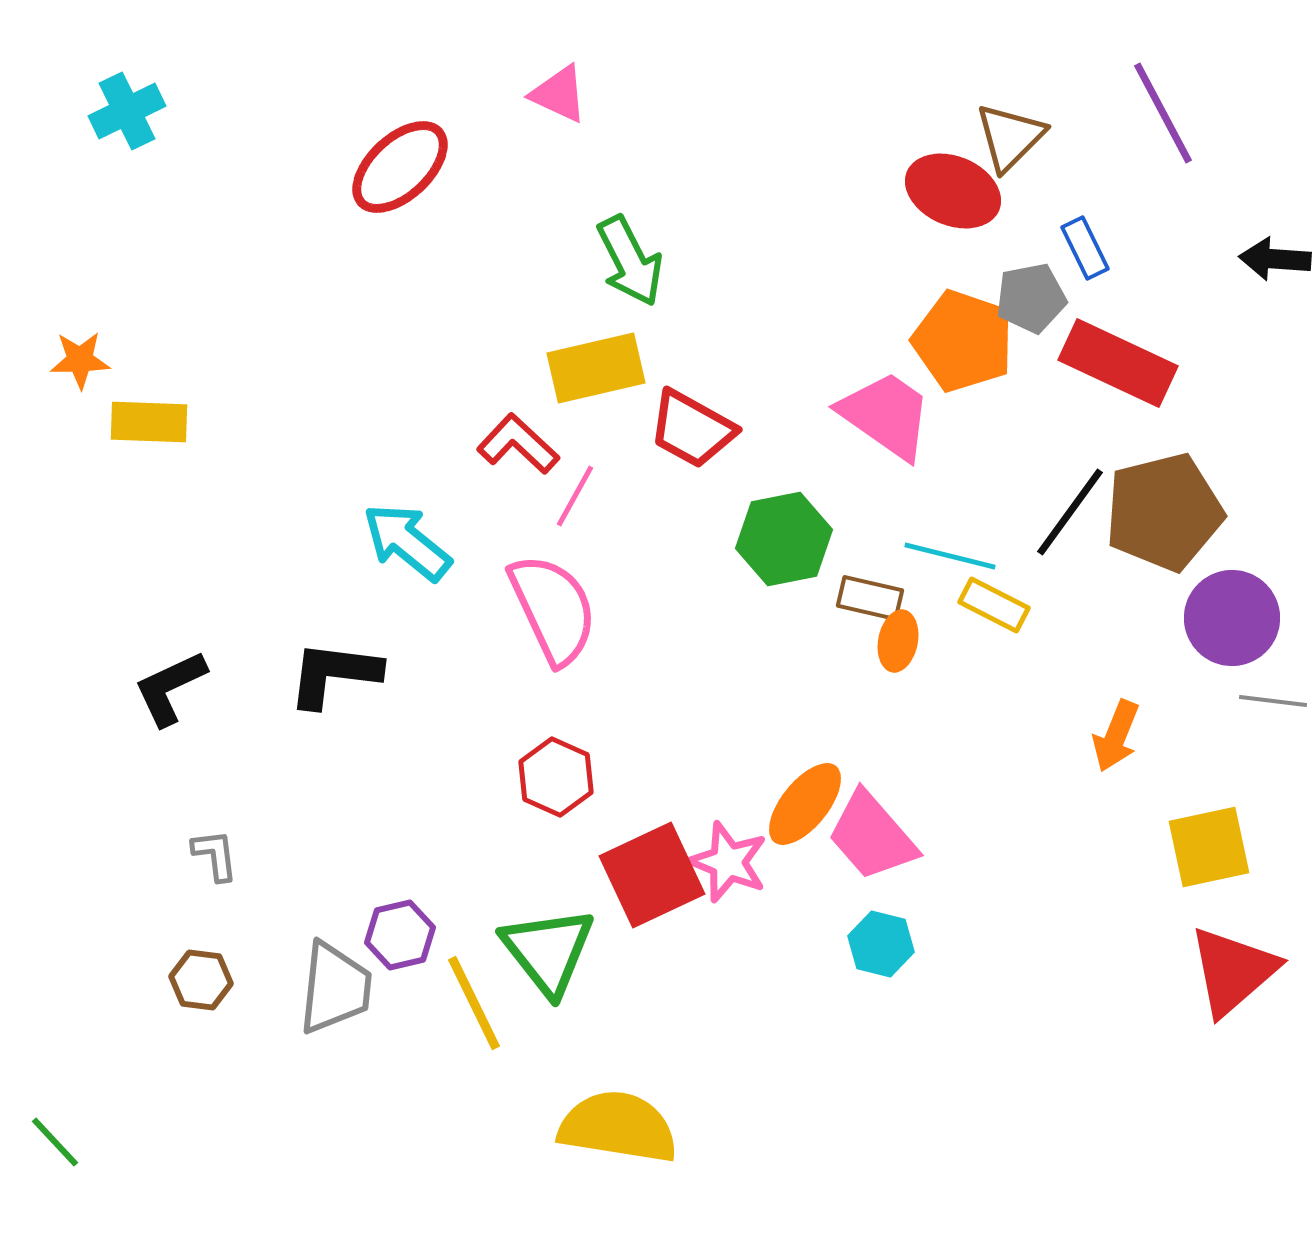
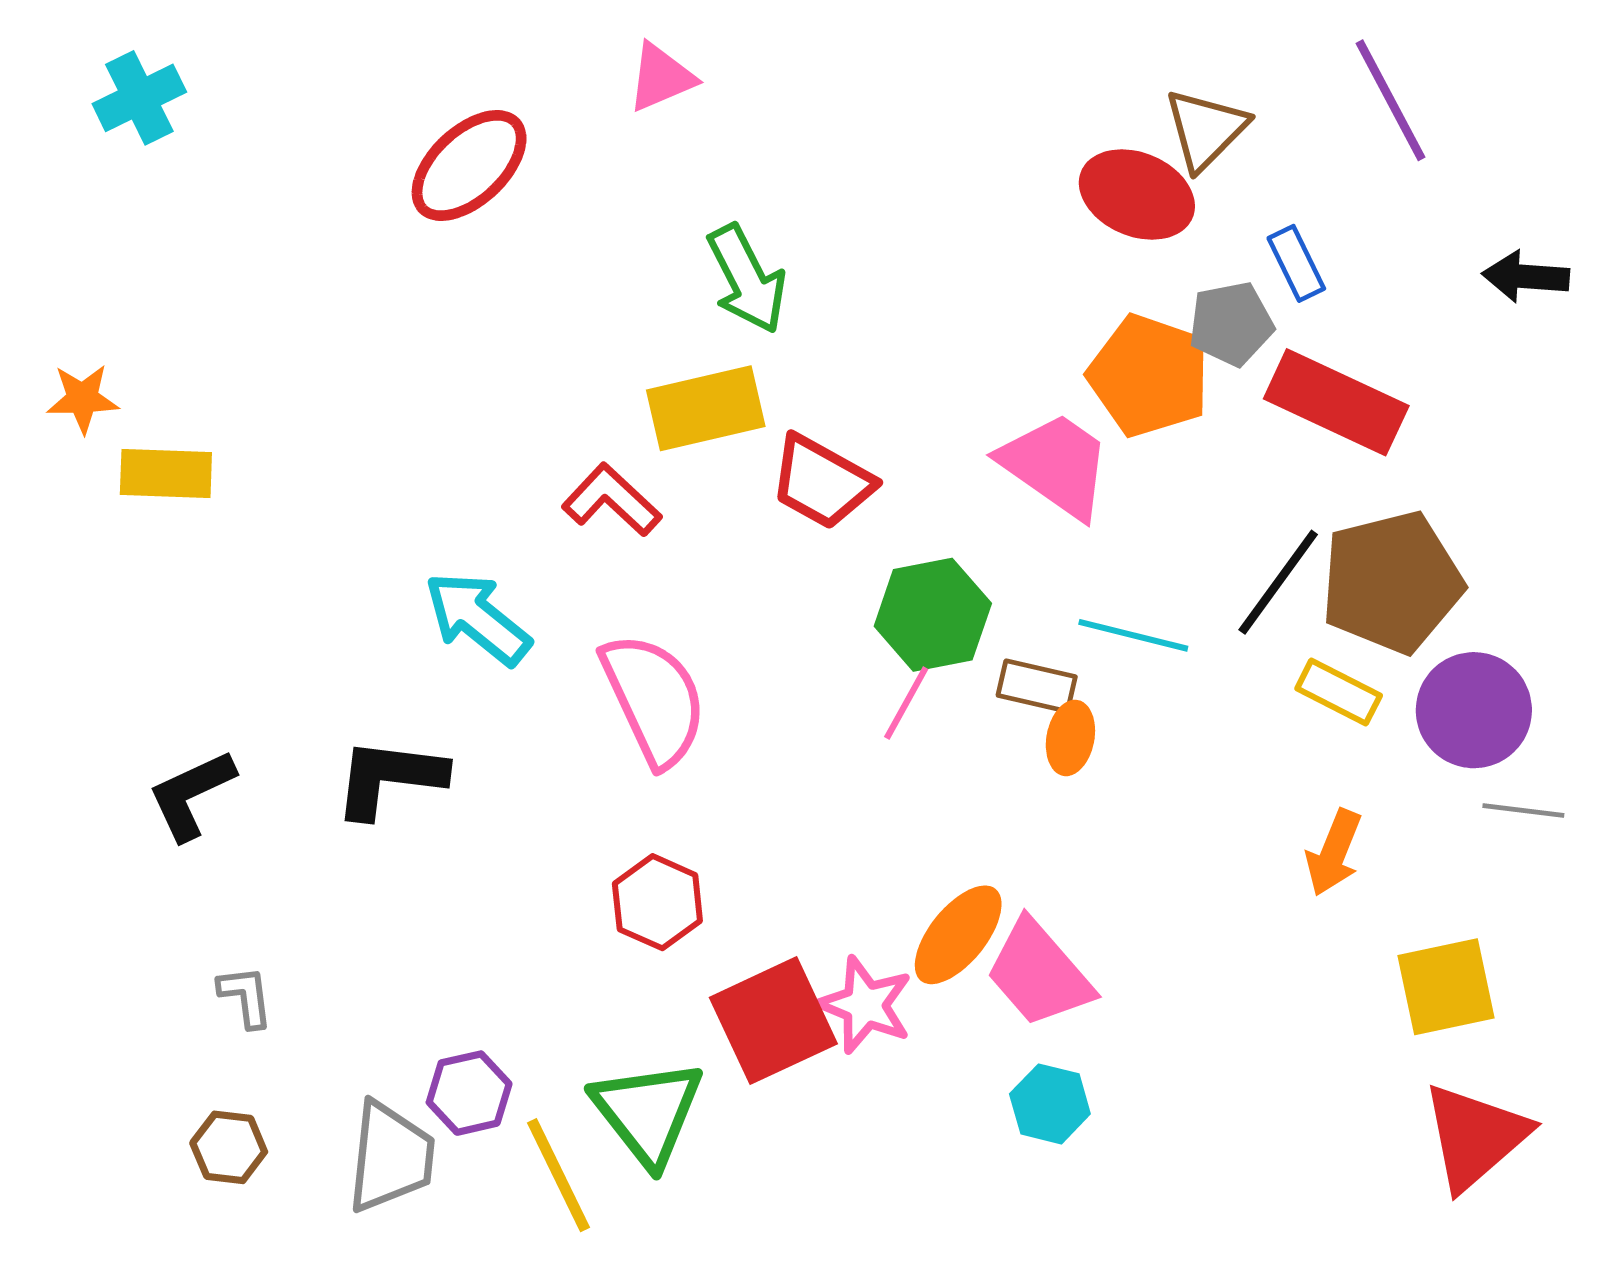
pink triangle: (559, 94) -> (661, 77), turned -48
pink line: (575, 496) -> (906, 703), moved
yellow rectangle: (994, 605) -> (1339, 692), moved

